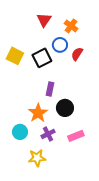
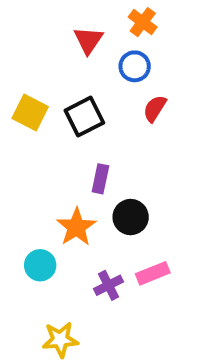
orange cross: (71, 26) -> (143, 22), moved
blue circle: (60, 45) -> (135, 66), moved
purple cross: (48, 134) -> (109, 285), moved
yellow star: (37, 158) -> (60, 340), moved

